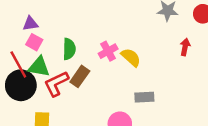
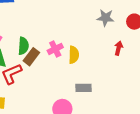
yellow semicircle: (131, 57) -> (74, 55), turned 48
brown rectangle: (80, 76) -> (31, 57), moved

